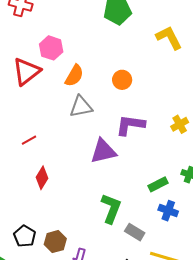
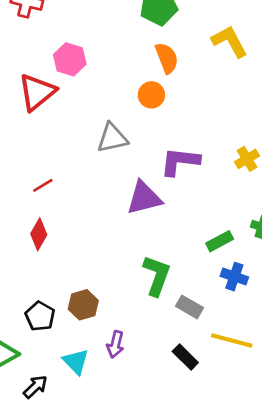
orange semicircle: (74, 76) -> (167, 58), moved, turned -50
orange circle: (122, 80) -> (151, 95), moved
red diamond: (42, 178) -> (39, 234), moved
brown hexagon: (55, 242) -> (83, 305), moved

